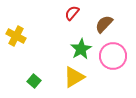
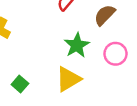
pink circle: (113, 56) -> (115, 54), size x0.7

